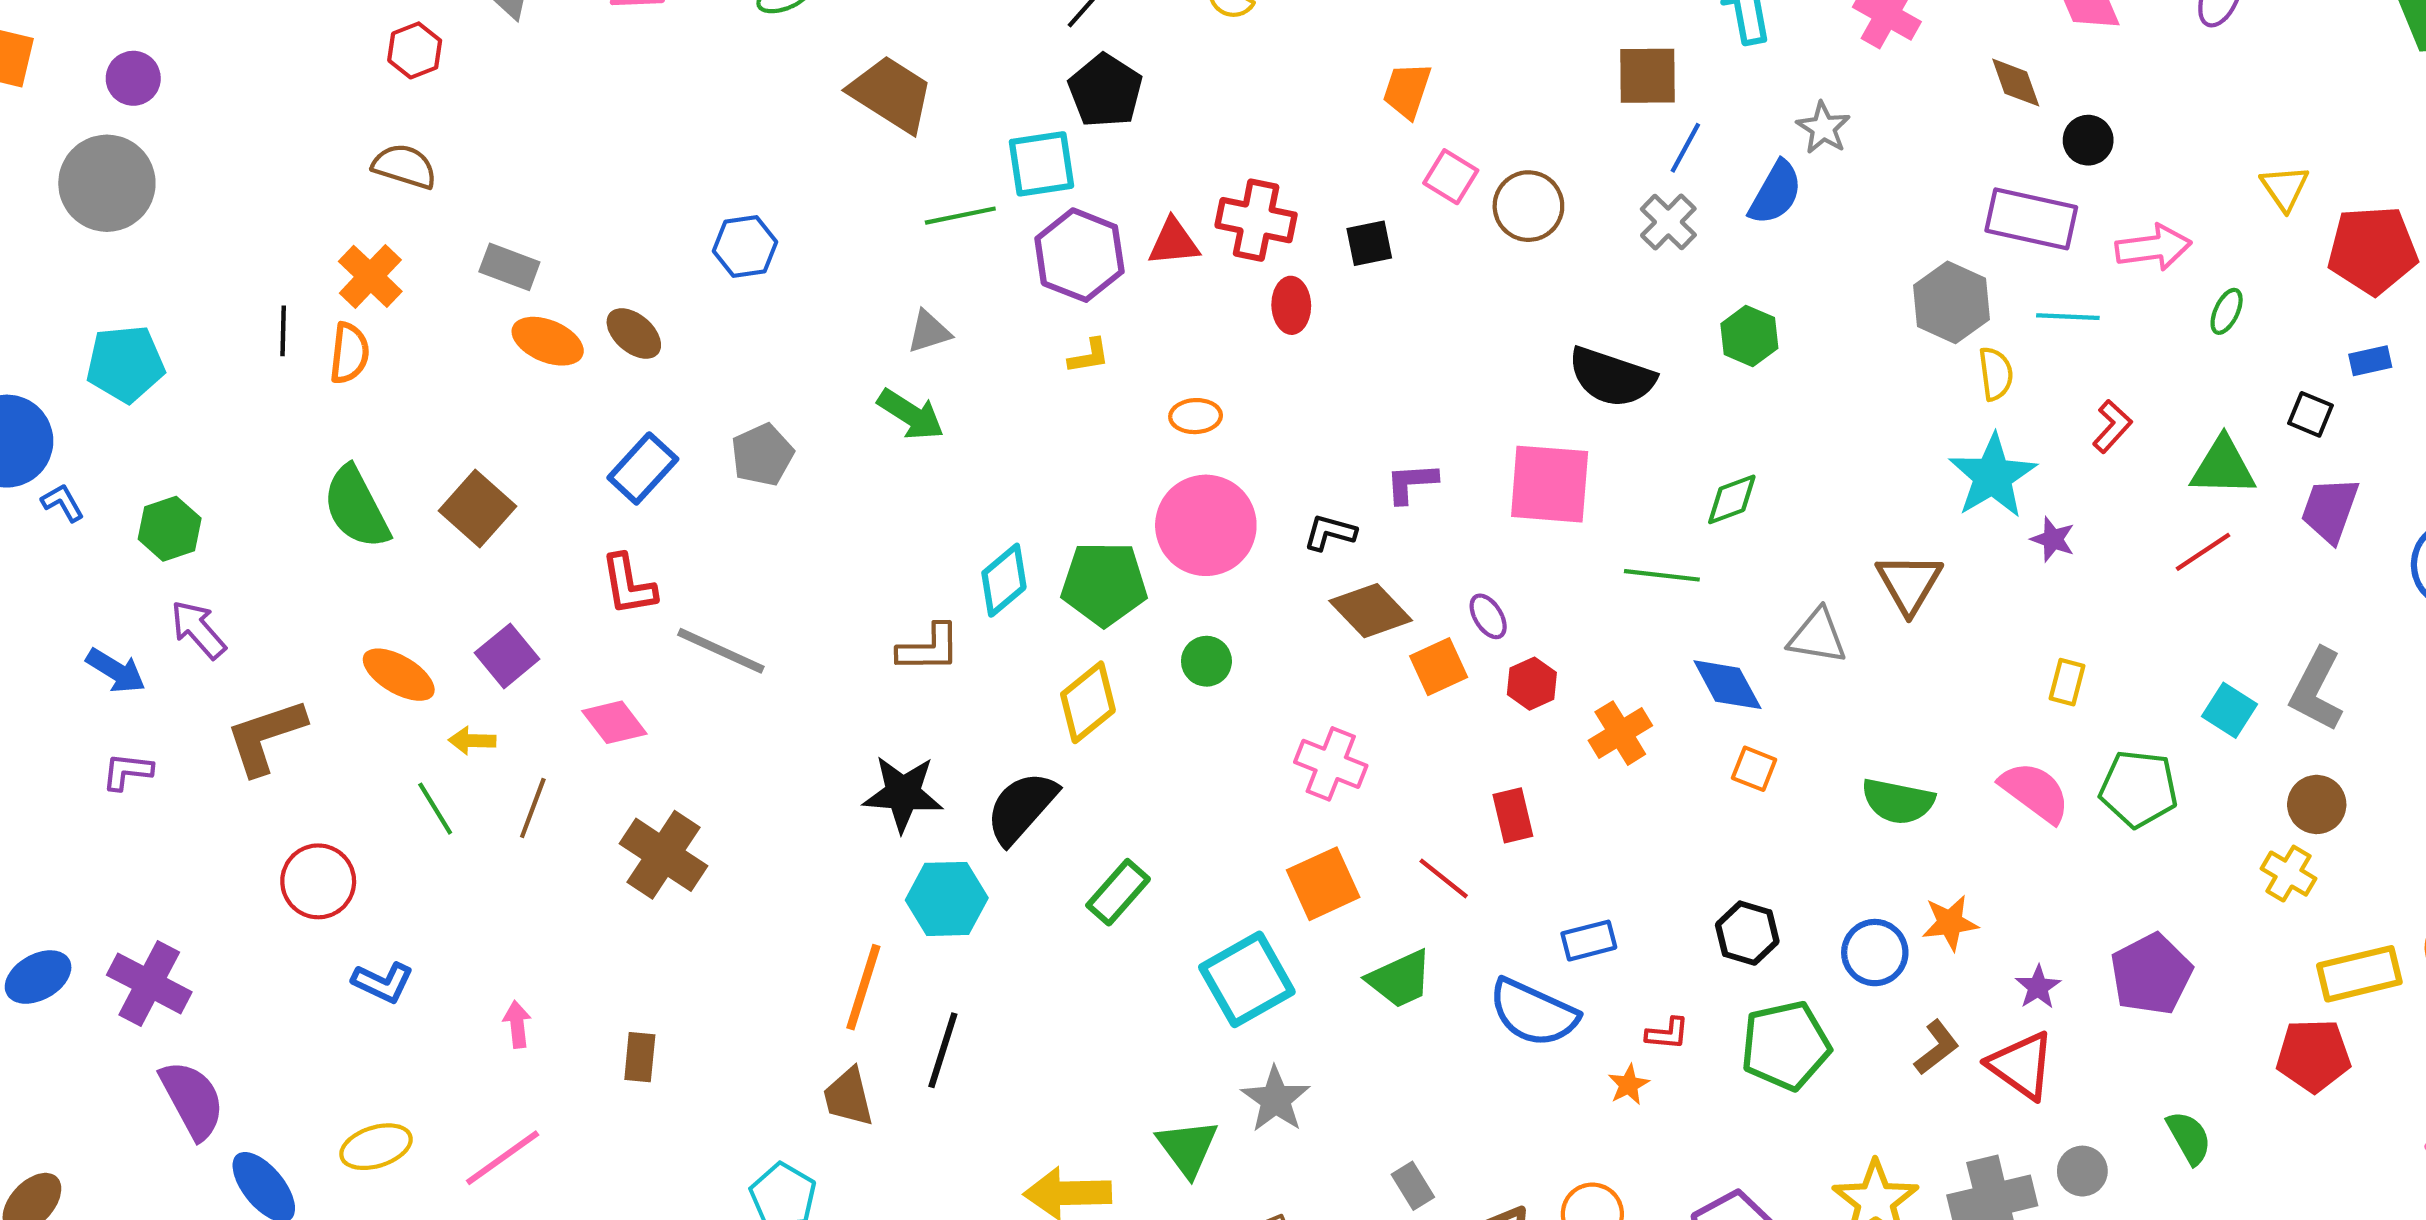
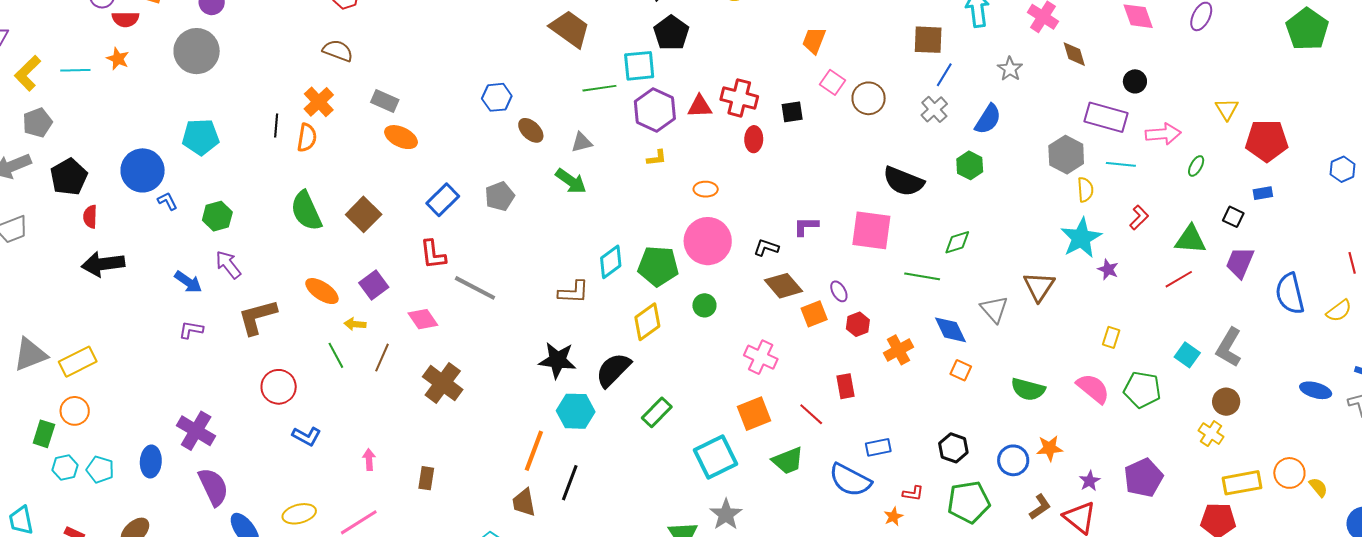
brown diamond: (2016, 83) -> (1074, 54), moved
blue semicircle: (1775, 193) -> (988, 119), moved
brown ellipse: (634, 333) -> (531, 130), moved
gray triangle: (1818, 636) -> (994, 309), turned 36
blue ellipse: (38, 977) -> (151, 461), moved, turned -60

